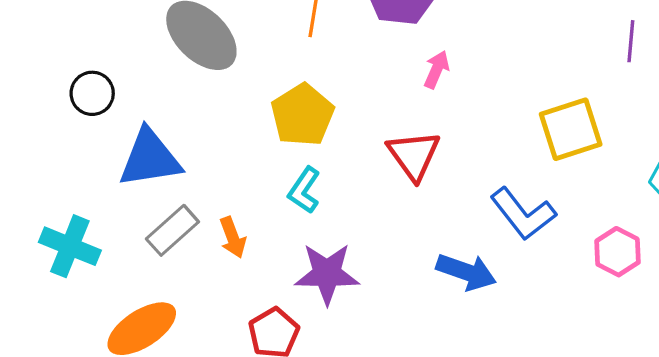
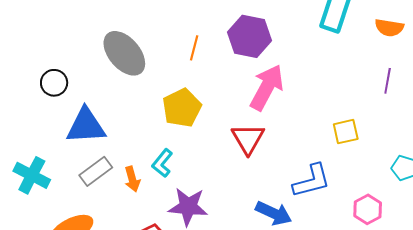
pink arrow: (437, 70) -> (267, 87), size x2.0
yellow square: (571, 129) -> (346, 132), size x0.7
cyan L-shape: (304, 190) -> (162, 163), moved
blue L-shape: (523, 214) -> (312, 181), turned -72

